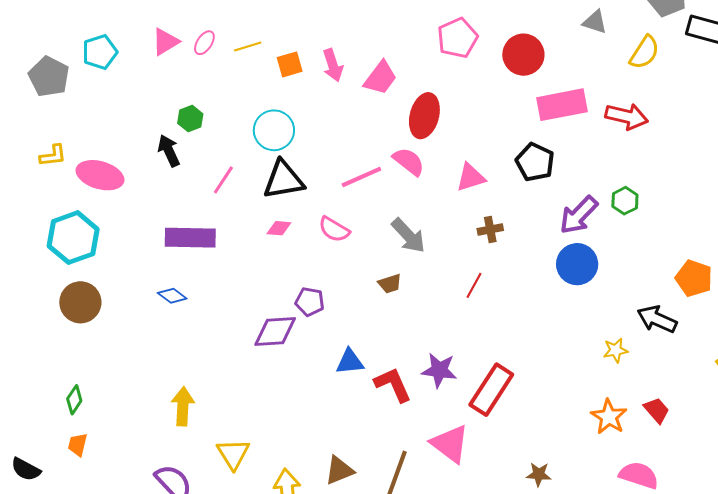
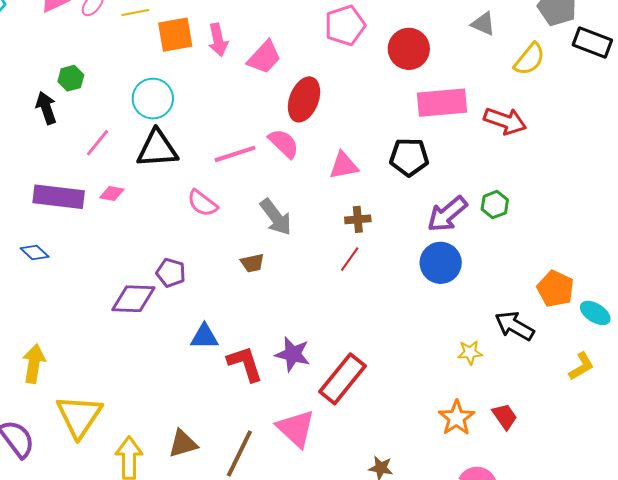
orange square: (290, 64) -> (175, 35), size x1.4
black pentagon: (535, 162) -> (409, 157), turned -30
pink diamond: (279, 228) -> (112, 194), moved
red line: (474, 285) -> (350, 259), moved
yellow triangle: (233, 454) -> (79, 416), size x1.4

